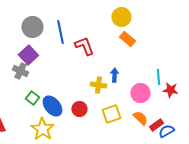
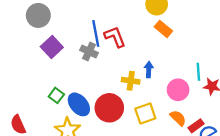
gray circle: (32, 27) -> (38, 15), moved
blue line: (60, 32) -> (96, 33), moved
gray cross: (20, 71) -> (89, 51), moved
red circle: (79, 109) -> (109, 108), size x1.6

